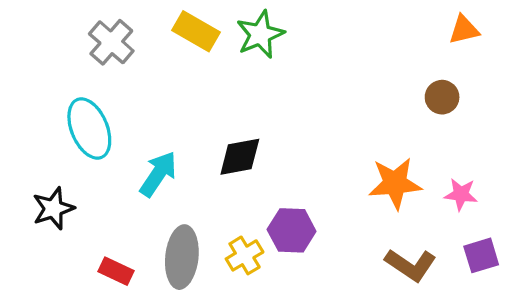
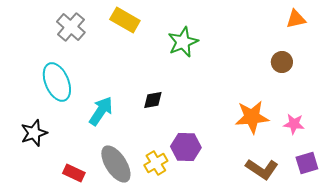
green star: (260, 34) -> (183, 42), moved
black diamond: (240, 157) -> (153, 100), size x0.7
gray ellipse: (182, 257) -> (116, 164), turned -39

